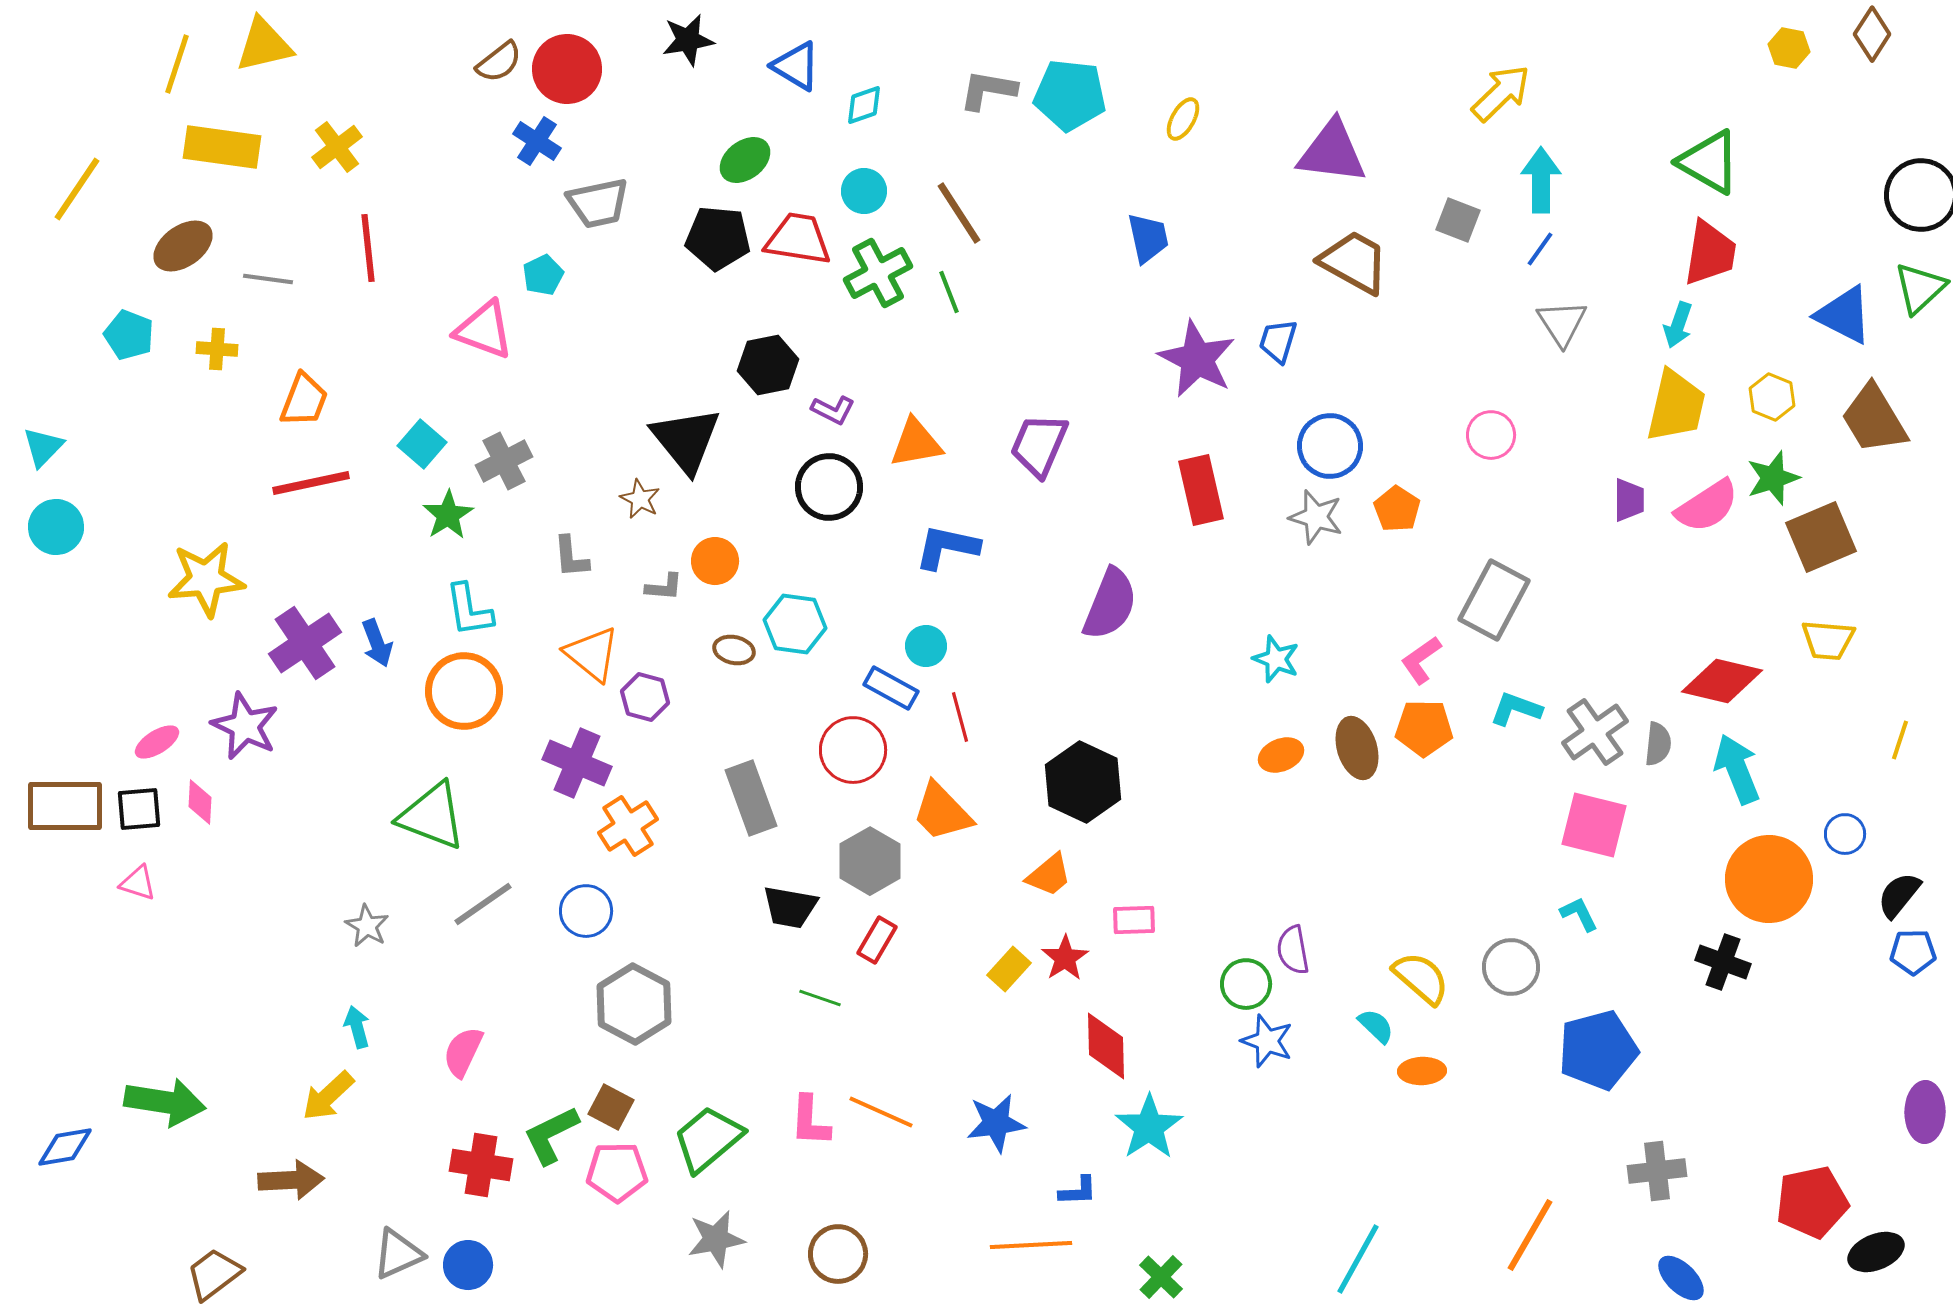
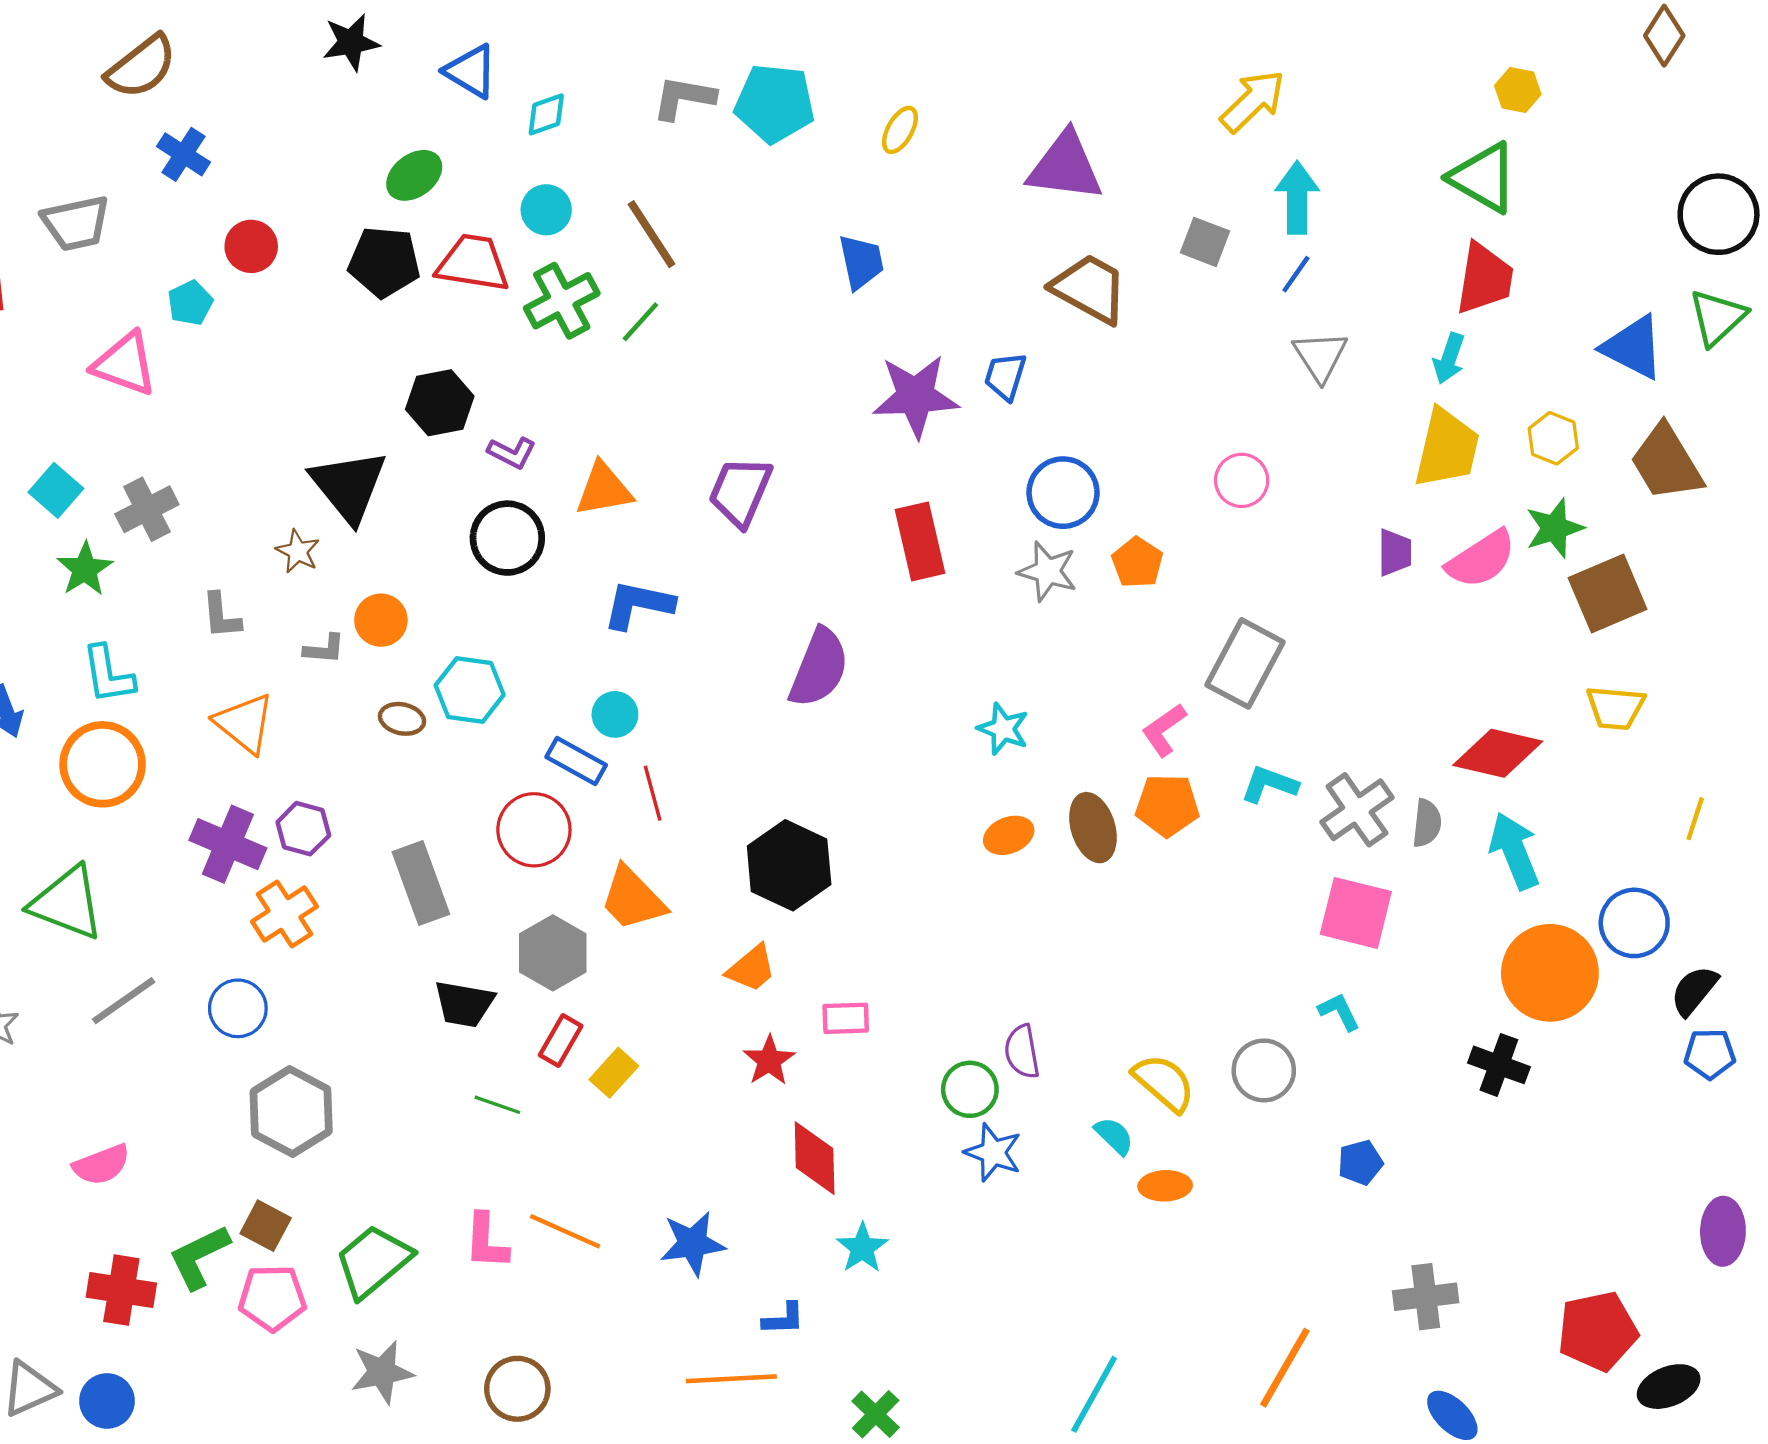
yellow hexagon: (1789, 48) -> (1518, 90), moved
brown semicircle: (499, 62) -> (141, 67), size x1.4
red circle: (567, 69) -> (251, 246), moved, size x0.7
gray trapezoid: (598, 203) -> (76, 223), moved
green line: (949, 292) -> (640, 322), turned 63
purple star: (1197, 359) -> (916, 396), turned -30
purple hexagon: (645, 697) -> (303, 829), moved
blue circle: (1845, 834) -> (1634, 923), size x1.5
yellow rectangle: (1009, 969) -> (614, 1073), moved
blue pentagon: (1598, 1050) -> (1360, 1163), size x0.5
pink semicircle: (463, 1052) -> (101, 1165), turned -136
cyan star: (1149, 1127) -> (862, 1248), size x0.7

